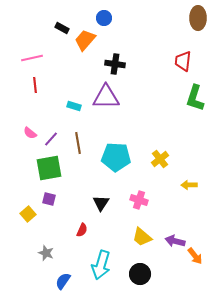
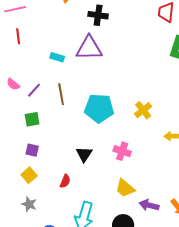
green square: (49, 168) -> (32, 119), size x0.6
yellow square: (28, 214) -> (29, 175), moved
purple arrow: (175, 241) -> (149, 205), moved

